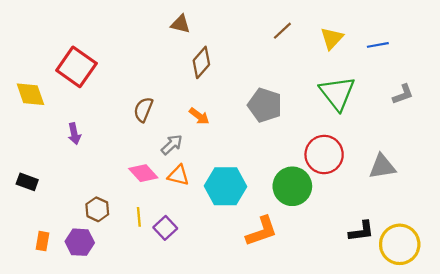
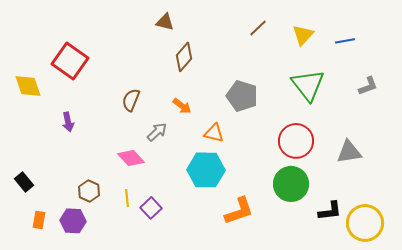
orange triangle: (178, 175) -> (214, 133), moved
black rectangle: (27, 182) -> (24, 182), moved, turned 30
green circle: (292, 186) -> (291, 184), moved

